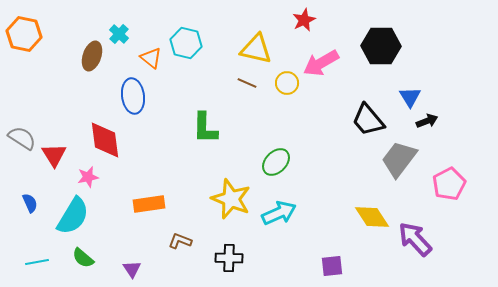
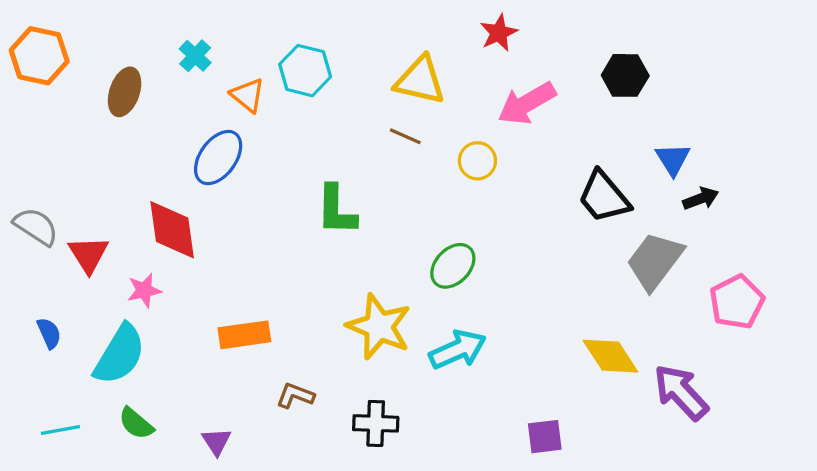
black hexagon: (381, 46) -> (625, 75), size x0.7
brown ellipse: (92, 56) -> (125, 92), moved
yellow circle: (287, 83) -> (477, 161), moved
blue ellipse: (133, 96) -> (218, 158), turned 44

